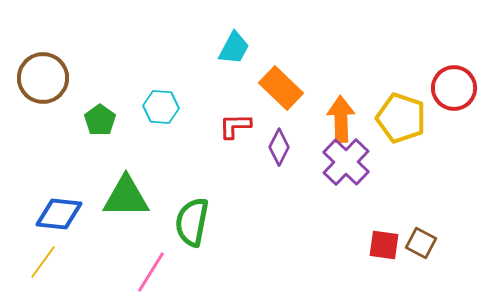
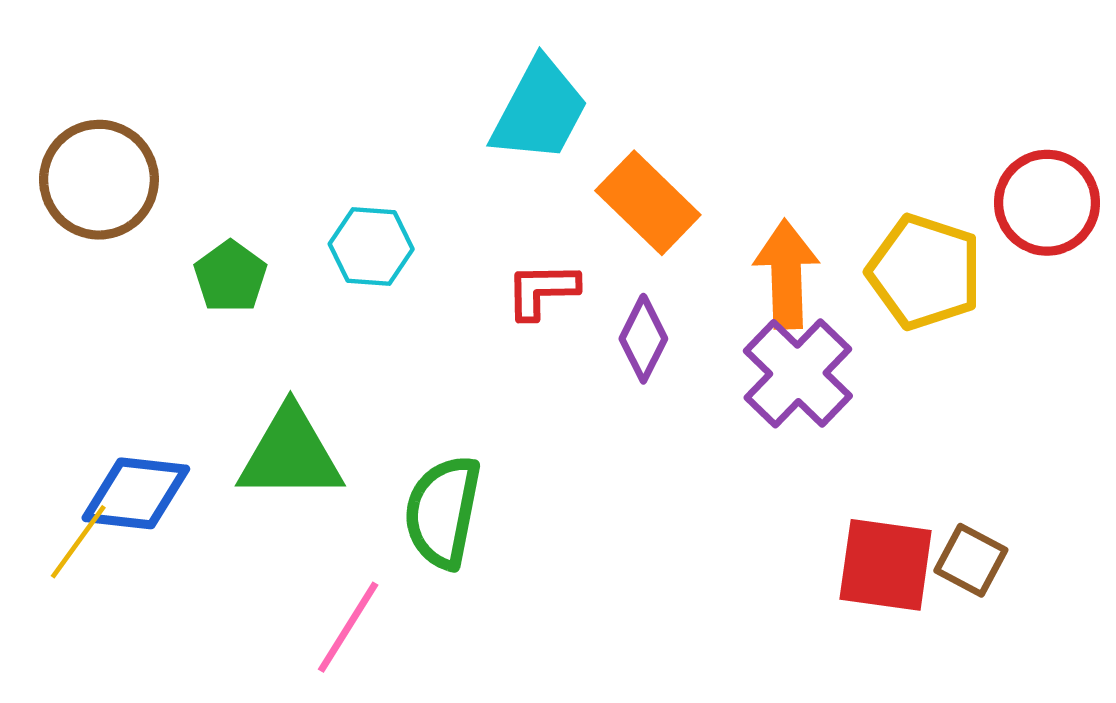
cyan trapezoid: (234, 48) -> (540, 110), size x1.4
red square: (384, 245) -> (886, 565), size x1.4
yellow line: (43, 262) -> (78, 542), moved

